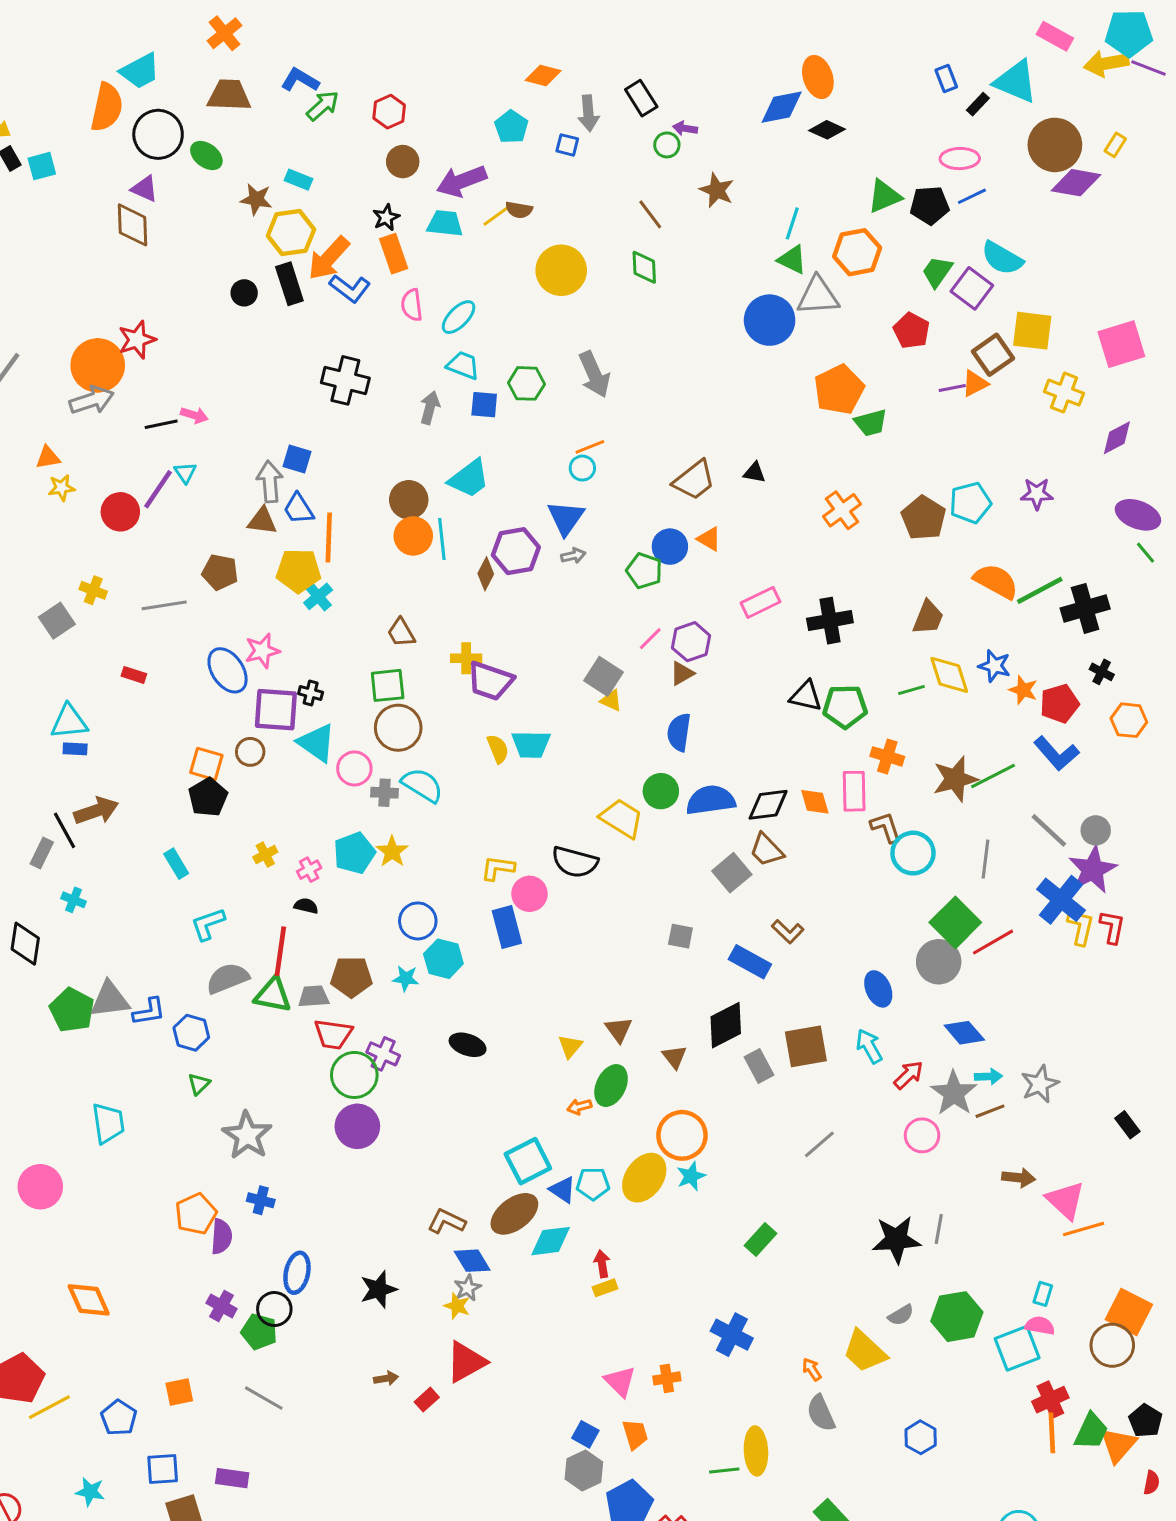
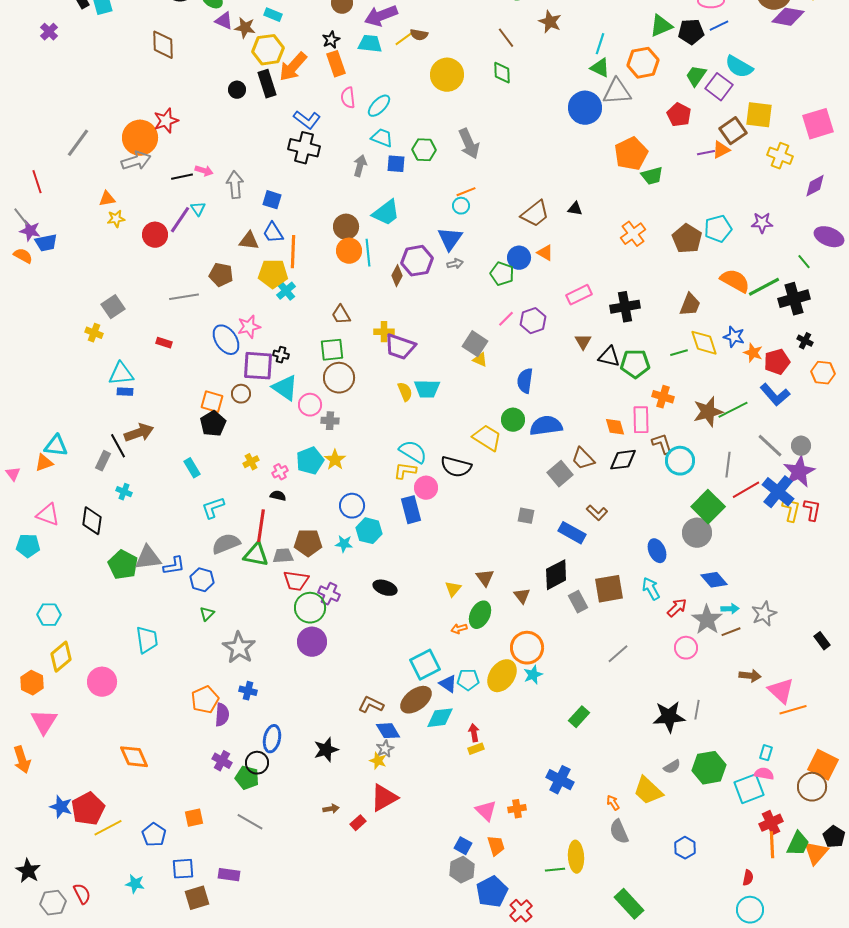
purple triangle: (144, 189) -> (224, 21), moved
blue L-shape: (350, 288) -> (307, 120), moved
gray arrow: (270, 482) -> (235, 185), moved
green line: (1145, 553) -> (804, 262), moved
yellow cross: (93, 590) -> (94, 333), moved
brown triangle: (682, 673) -> (583, 342), moved, turned -30
cyan semicircle: (422, 785) -> (413, 452), moved
black diamond: (768, 805) -> (623, 460), moved
red line: (993, 942) -> (746, 490), moved
red semicircle: (1152, 1483) -> (748, 878), moved

